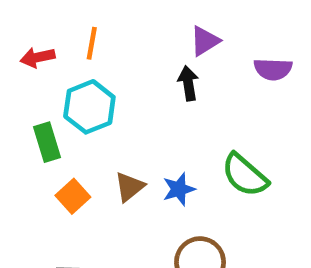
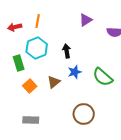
black arrow: (188, 83) -> (67, 51), moved
blue star: (179, 189) -> (75, 72), moved

